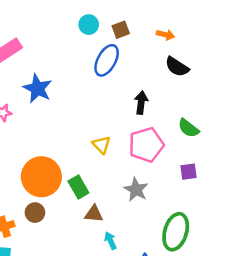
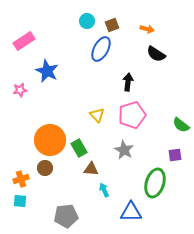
green semicircle: (188, 128) -> (181, 125), moved
purple square: (188, 172) -> (175, 155), moved

